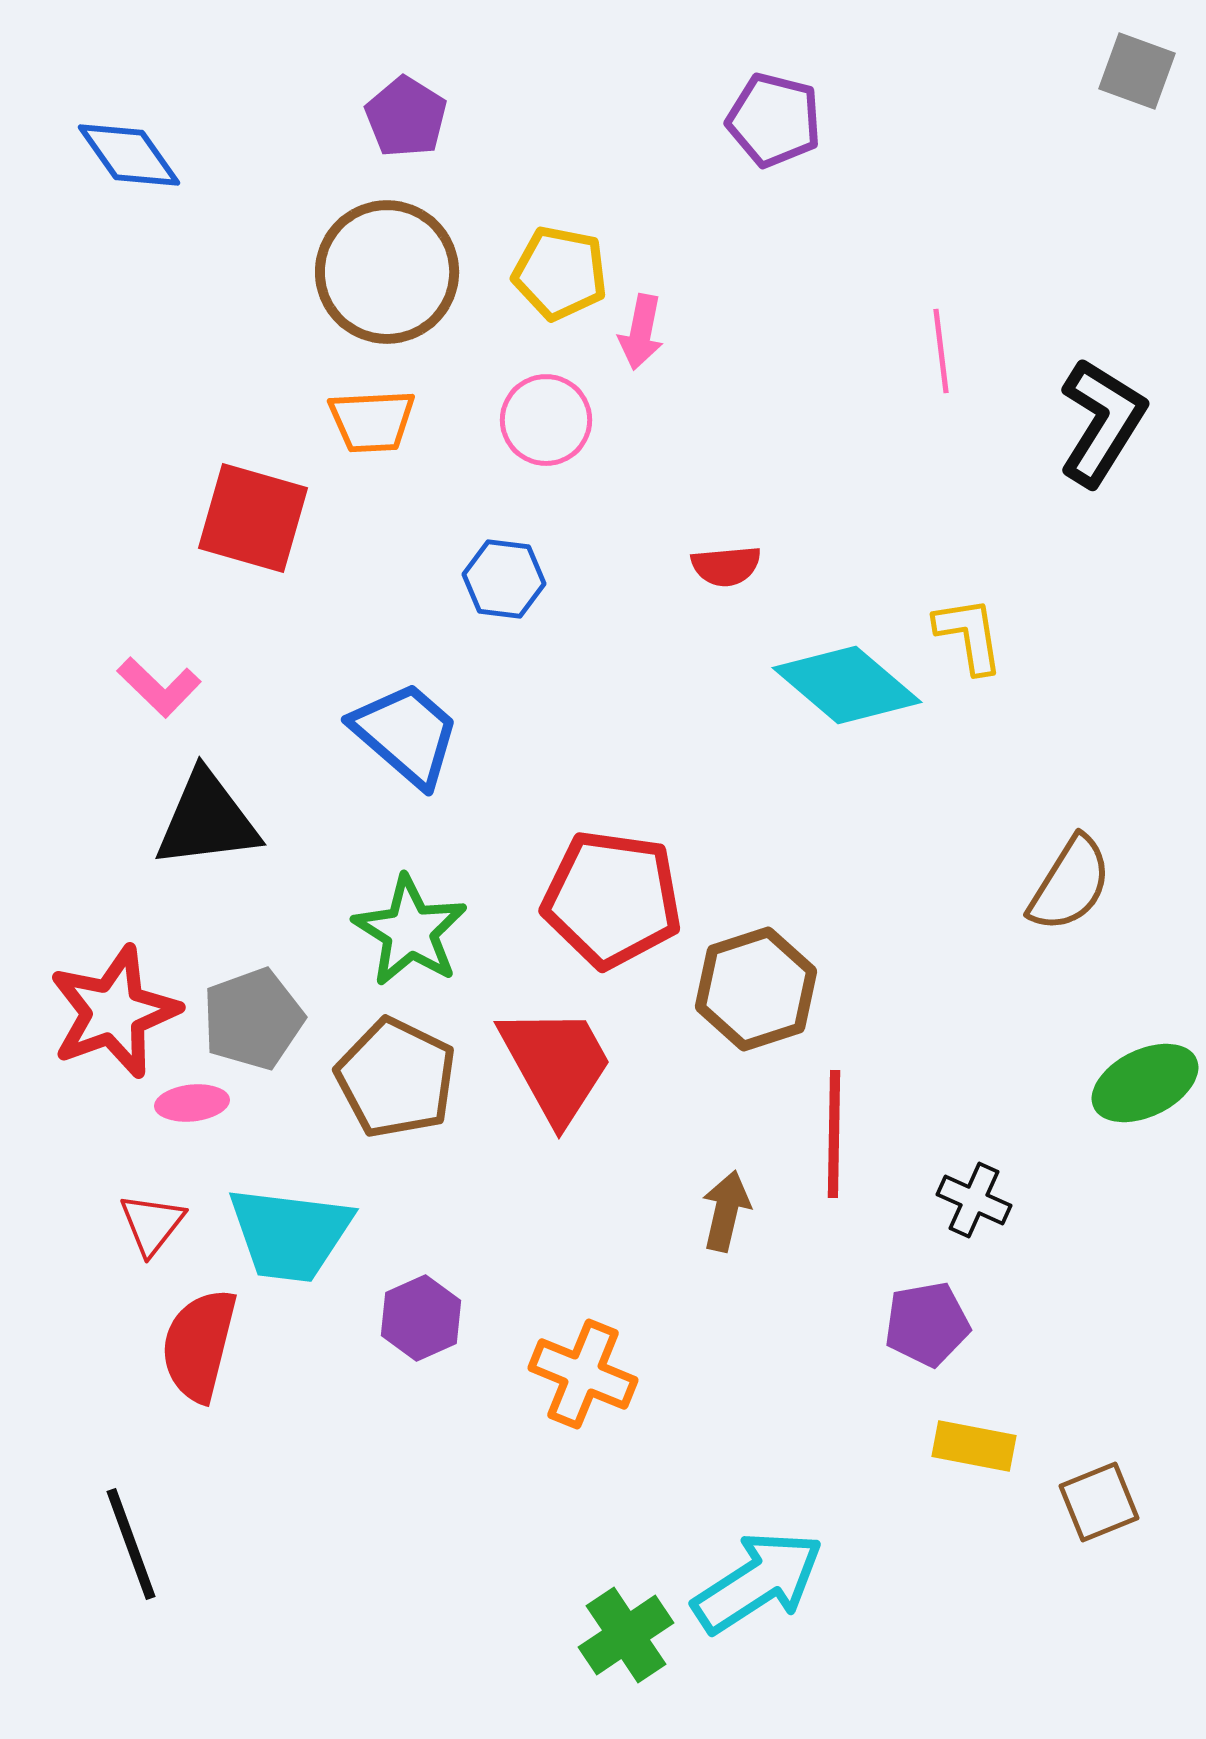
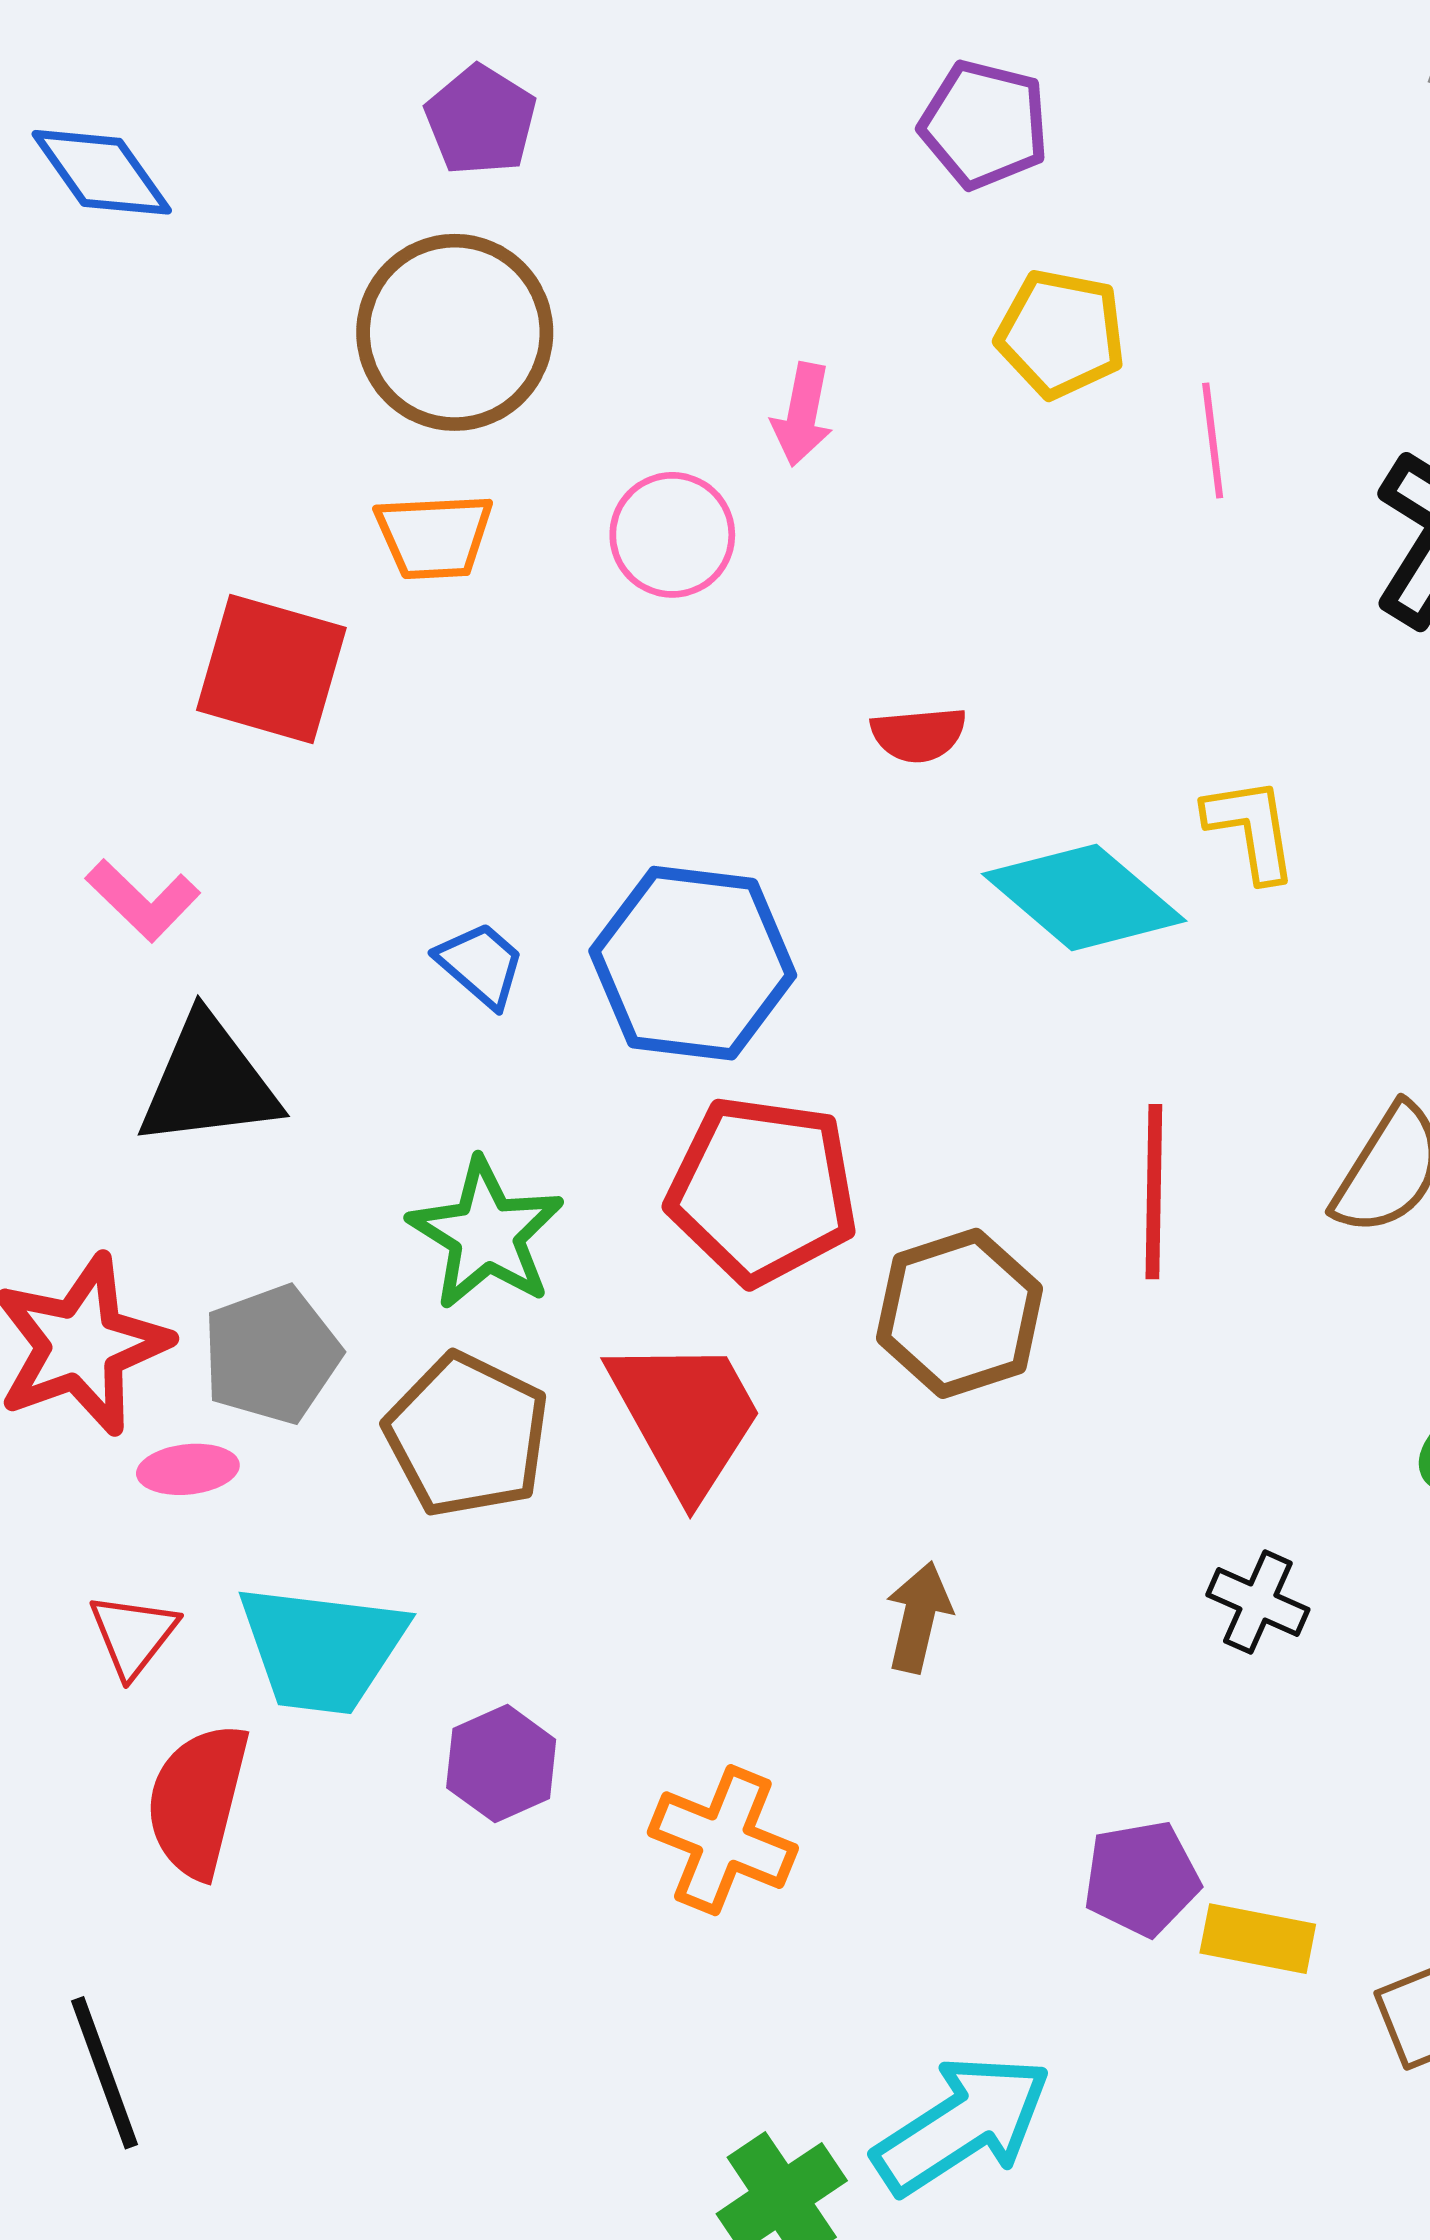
yellow pentagon: (560, 273) -> (1061, 334), moved
blue hexagon: (504, 579) -> (693, 963), moved, size x1.8
blue trapezoid: (406, 734) -> (481, 964), size x0.6
red line: (834, 1134) -> (1154, 1192), moved
purple pentagon: (927, 1324) -> (1142, 1878), moved

